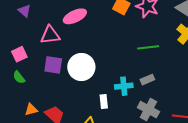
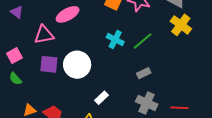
green line: (148, 47) -> (143, 41), turned -30
cyan cross: (124, 86) -> (115, 39), moved, turned 36
white rectangle: (104, 102) -> (102, 98), turned 56

